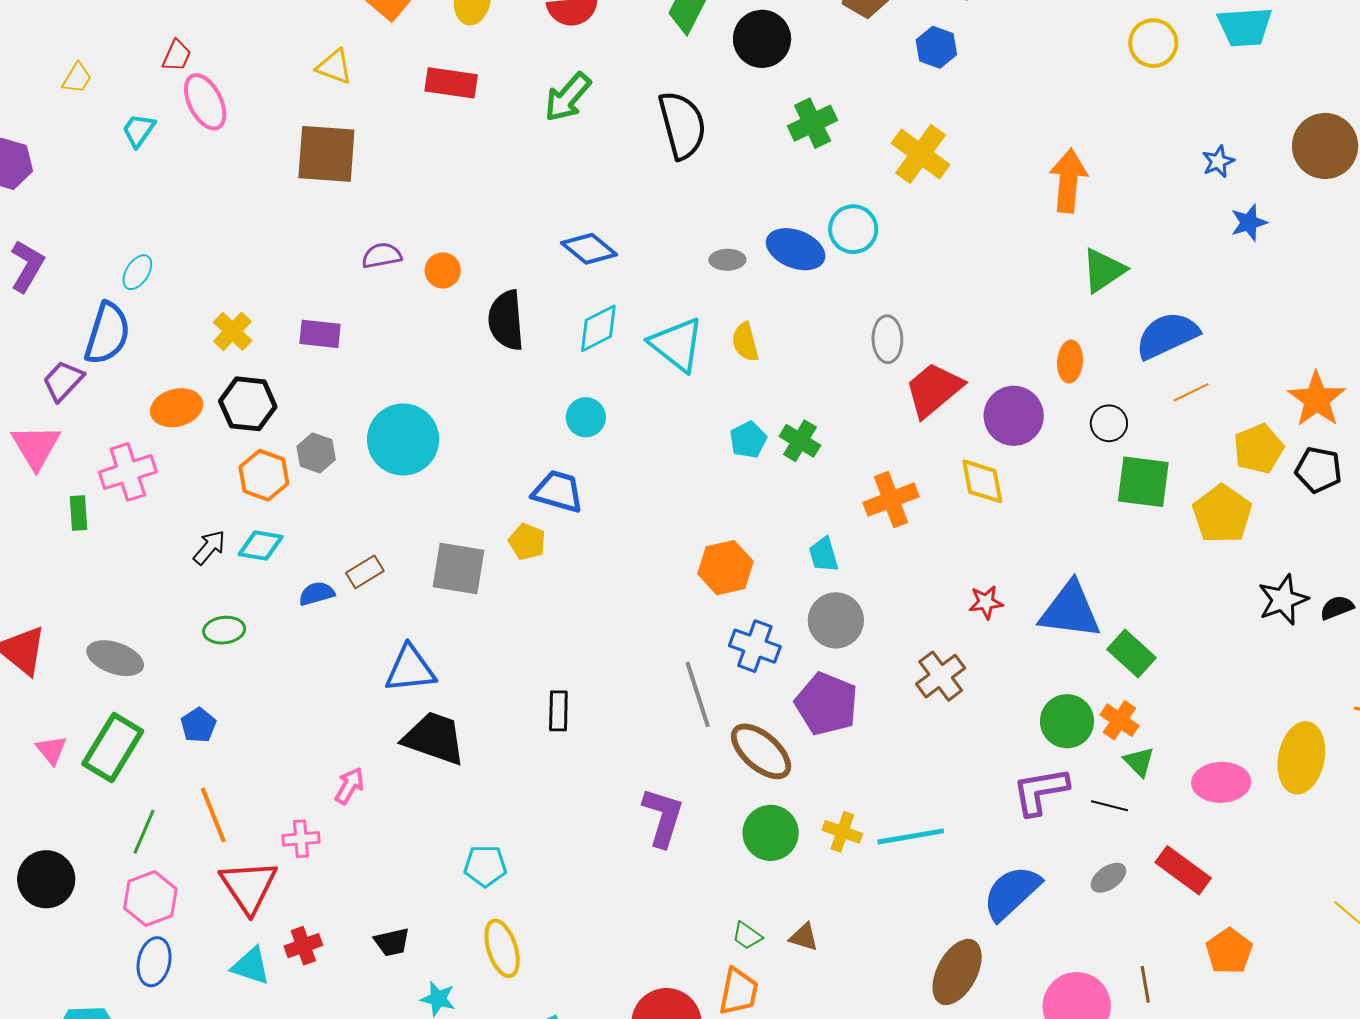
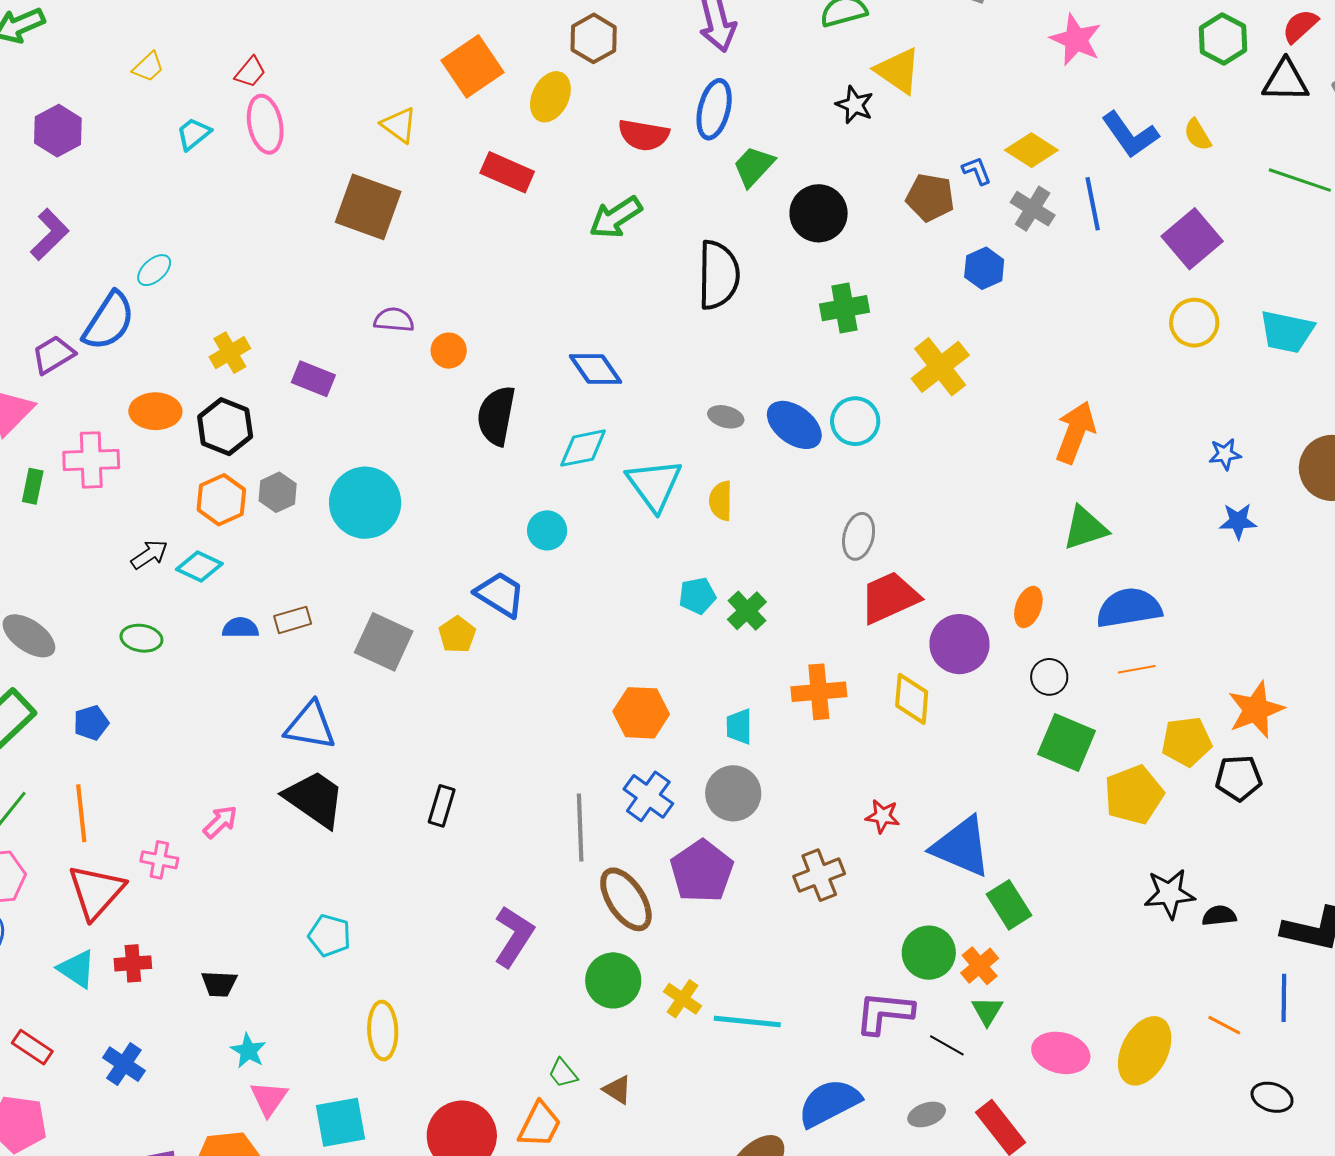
black pentagon: (1319, 470) -> (1239, 778), turned -30
yellow ellipse: (502, 948) -> (383, 1030), moved

